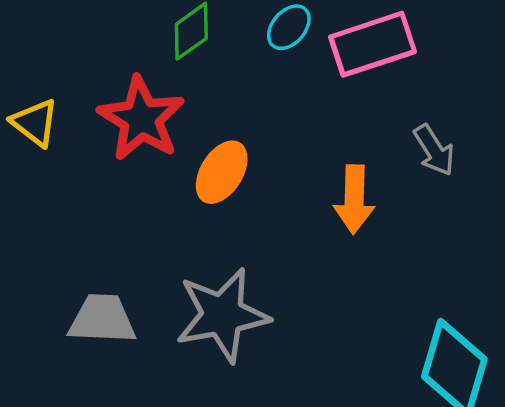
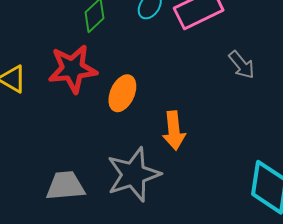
red star: (141, 119) -> (73, 69), turned -30
orange arrow: (354, 199) -> (174, 131), moved

